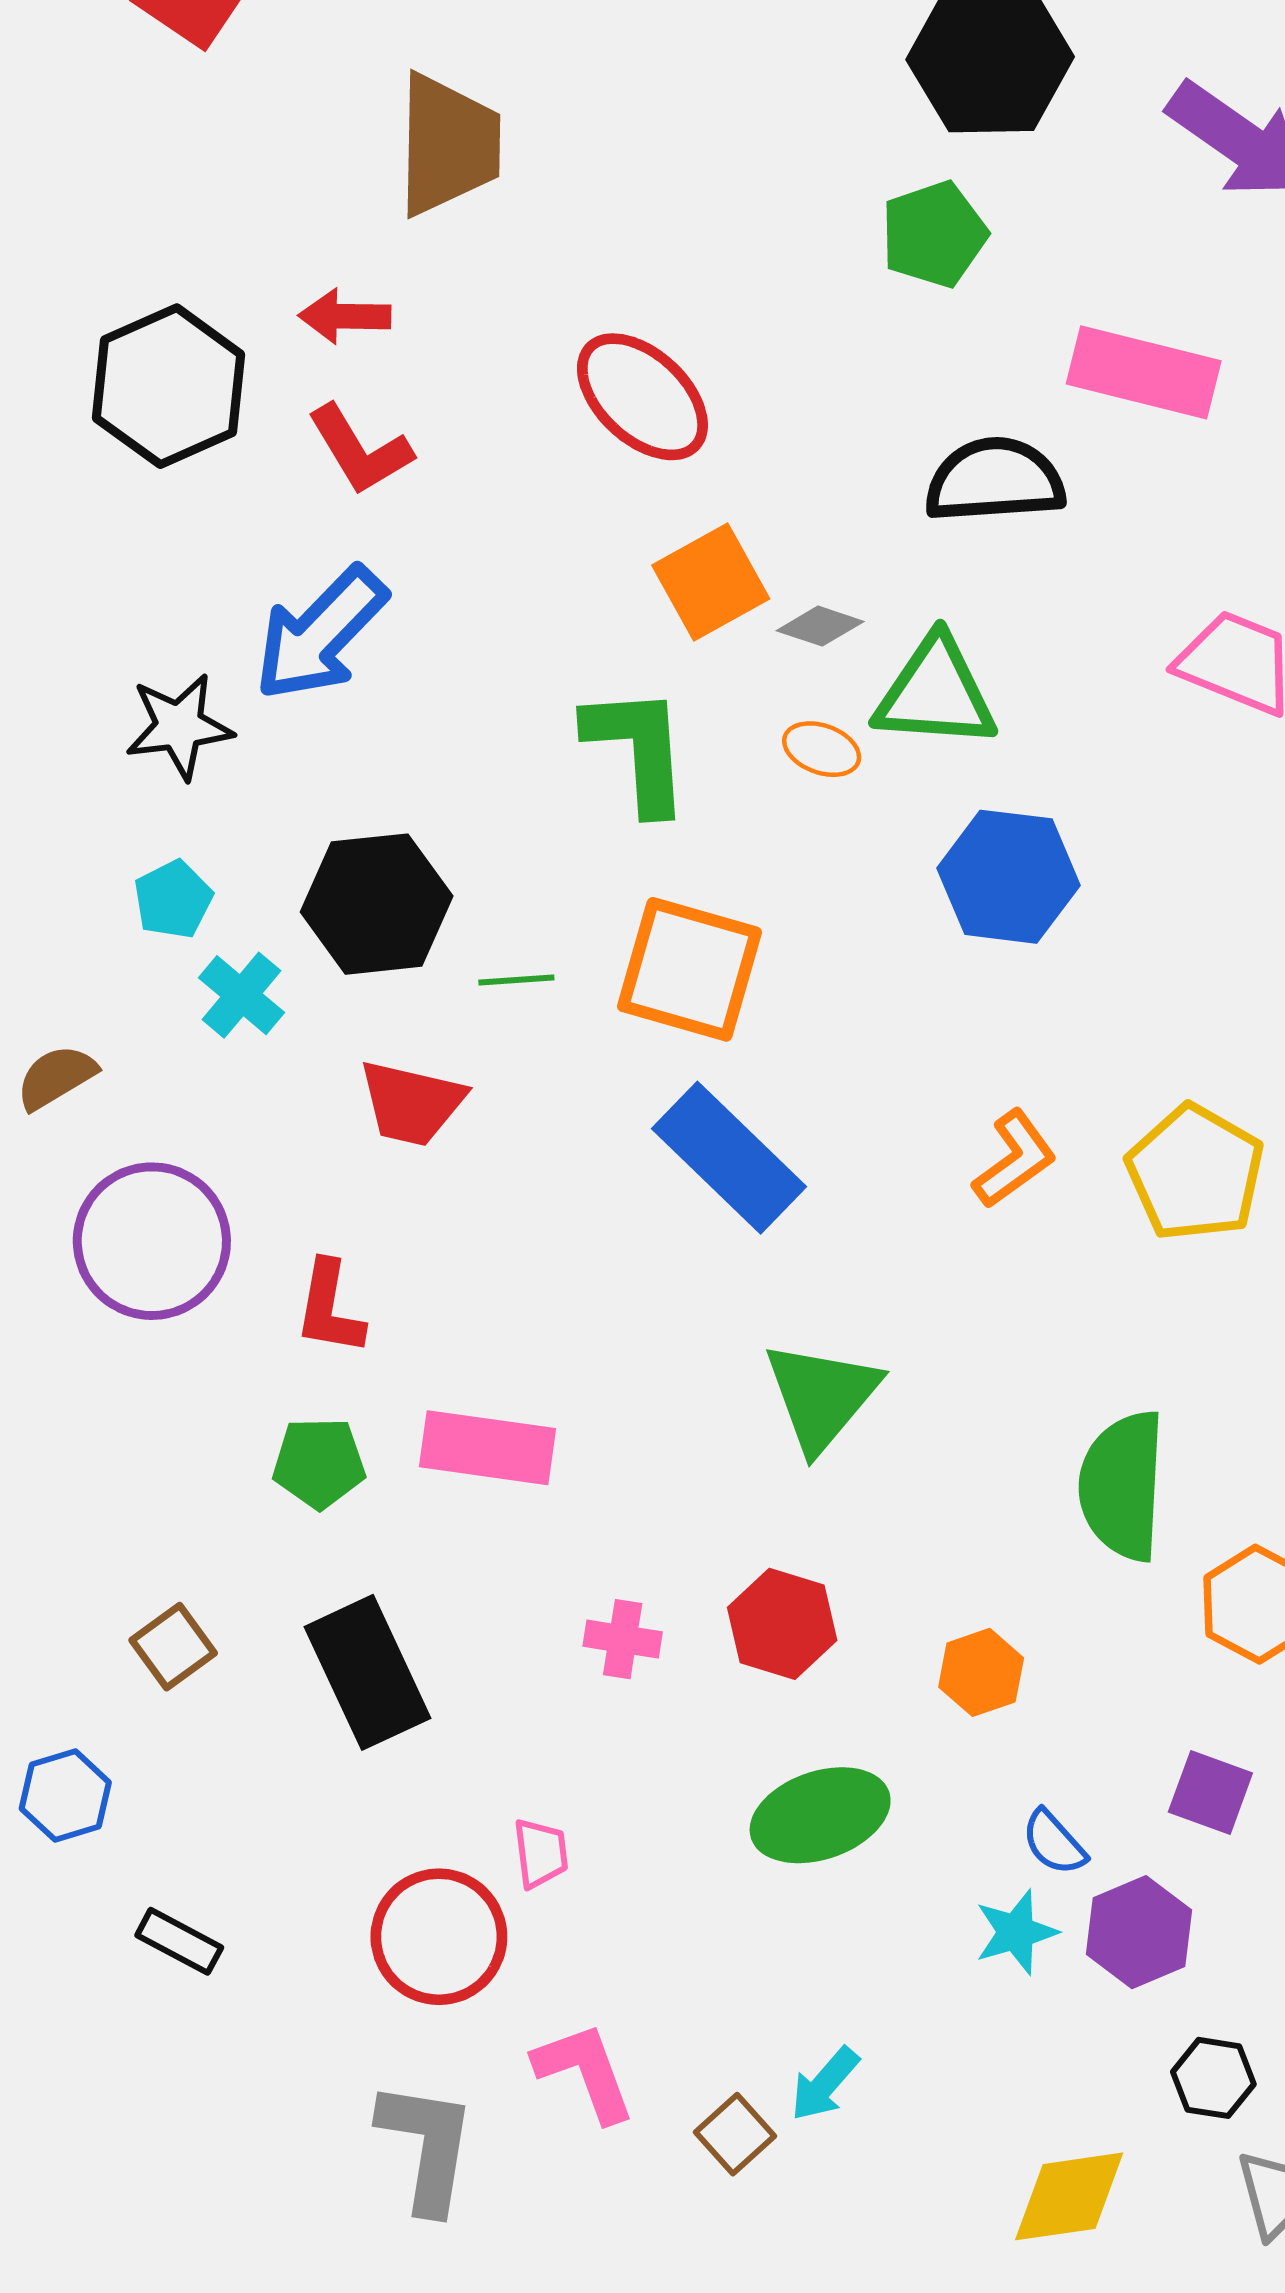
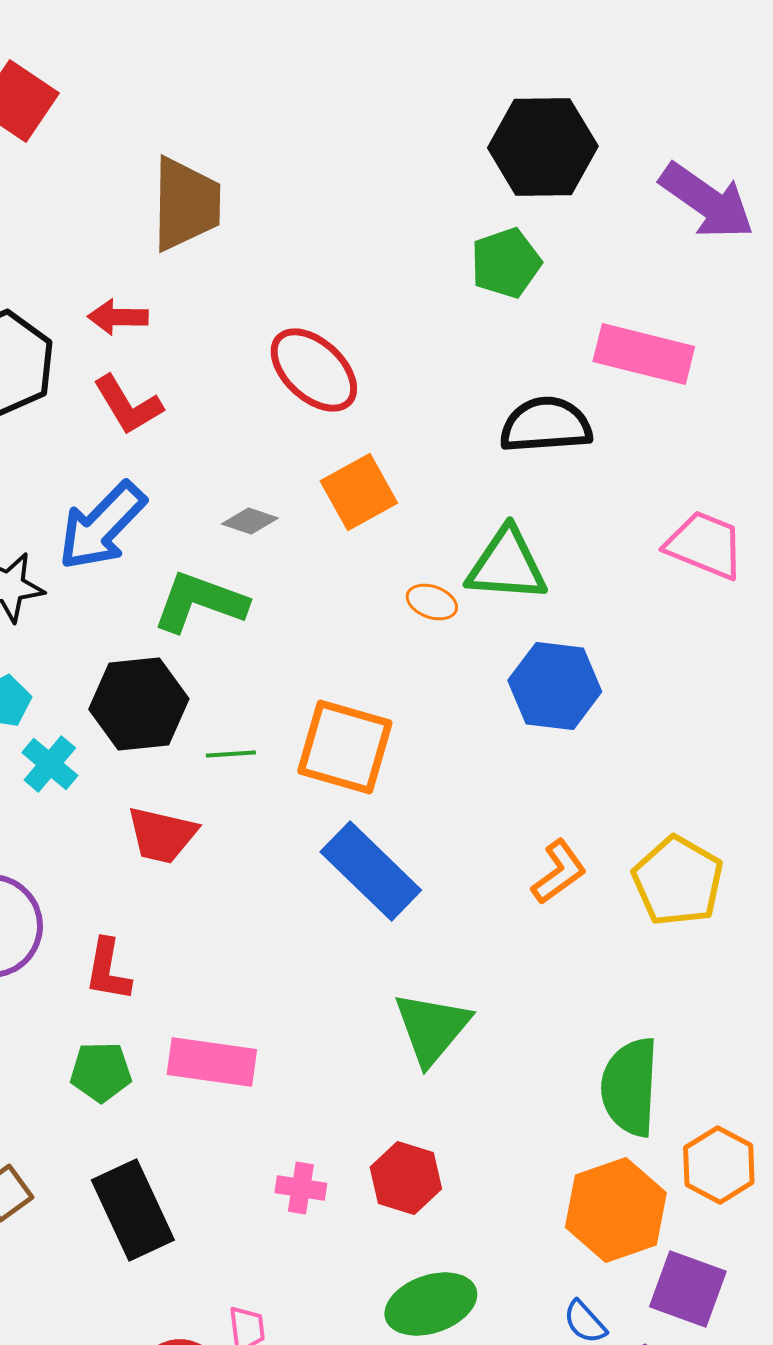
gray diamond: (820, 626) -> (250, 521), moved
green L-shape: (638, 749) -> (200, 602), moved, turned -66
orange hexagon: (981, 1672) -> (616, 1210), moved, size x1.8
purple square: (1210, 1792) -> (688, 1289), size x1.4

